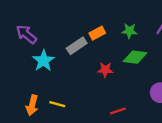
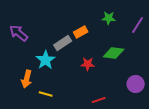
green star: (129, 31) -> (109, 18), moved
cyan star: (43, 61) -> (46, 60), moved
orange arrow: (32, 105) -> (27, 79), moved

